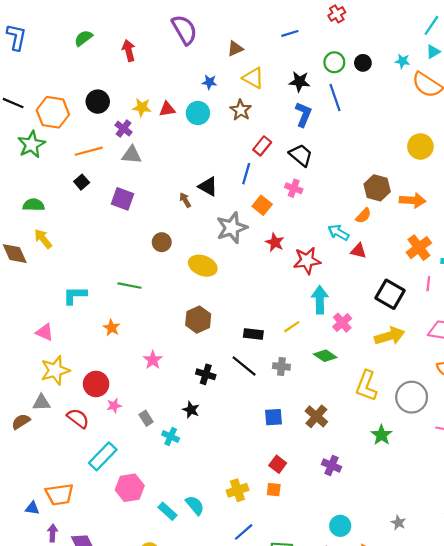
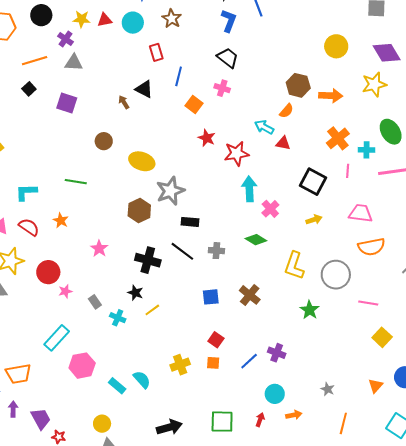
red rectangle: (262, 146) -> (156, 52), moved, turned -54
gray star: (232, 228) -> (170, 191), moved
yellow line: (292, 327) -> (152, 310), moved
yellow arrow: (390, 336) -> (314, 220), size x0.6
black cross: (206, 374) -> (148, 260), size x1.4
red semicircle: (78, 418) -> (29, 227), moved
purple cross: (331, 466) -> (277, 353), moved
blue line: (244, 532) -> (249, 361), moved

